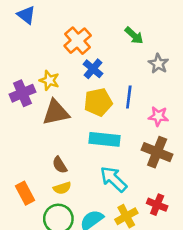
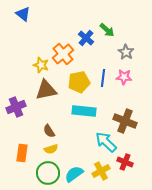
orange cross: (78, 41) -> (63, 54), moved
blue cross: (93, 69) -> (86, 38), moved
purple cross: (22, 93) -> (16, 107), moved
pink star: (158, 116) -> (124, 77), moved
cyan arrow: (113, 179) -> (106, 142), moved
orange rectangle: (25, 193) -> (22, 153), turned 36

